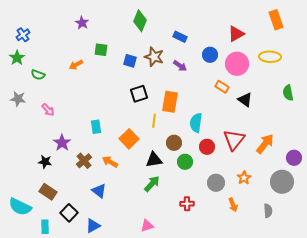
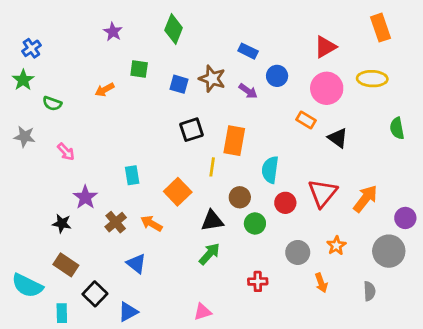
green diamond: (140, 21) -> (174, 29), moved
blue circle: (210, 55) -> (277, 76), moved

